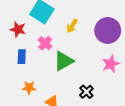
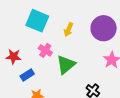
red star: (18, 29) -> (14, 57), moved
blue rectangle: (22, 57) -> (27, 75), moved, turned 64

